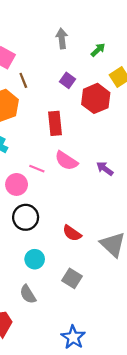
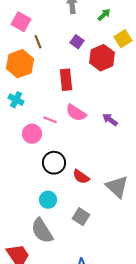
black circle: (26, 217) -> (54, 163), moved
gray semicircle: (28, 294) -> (42, 231), size x1.5

